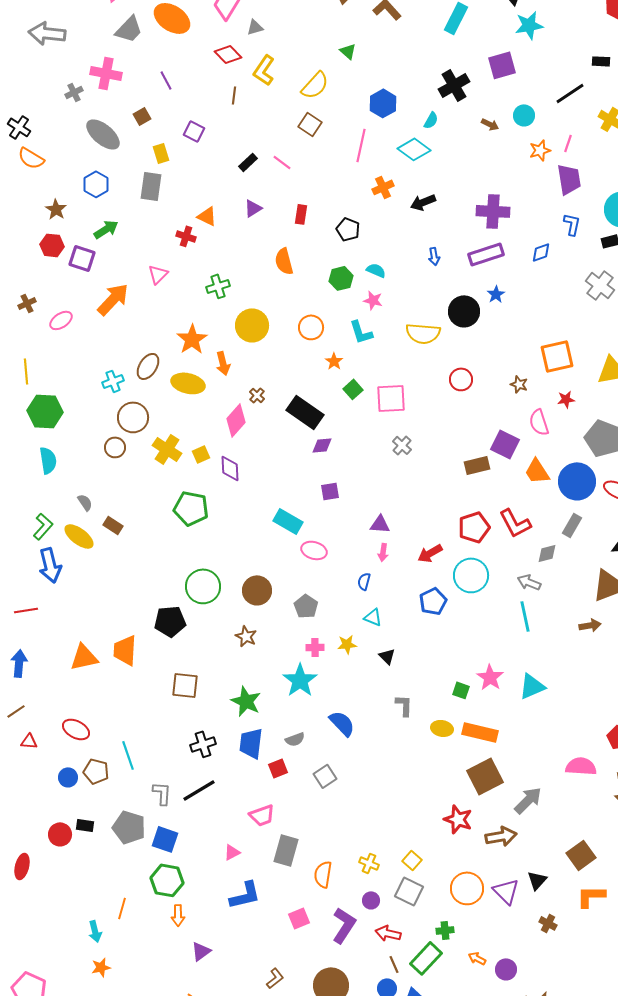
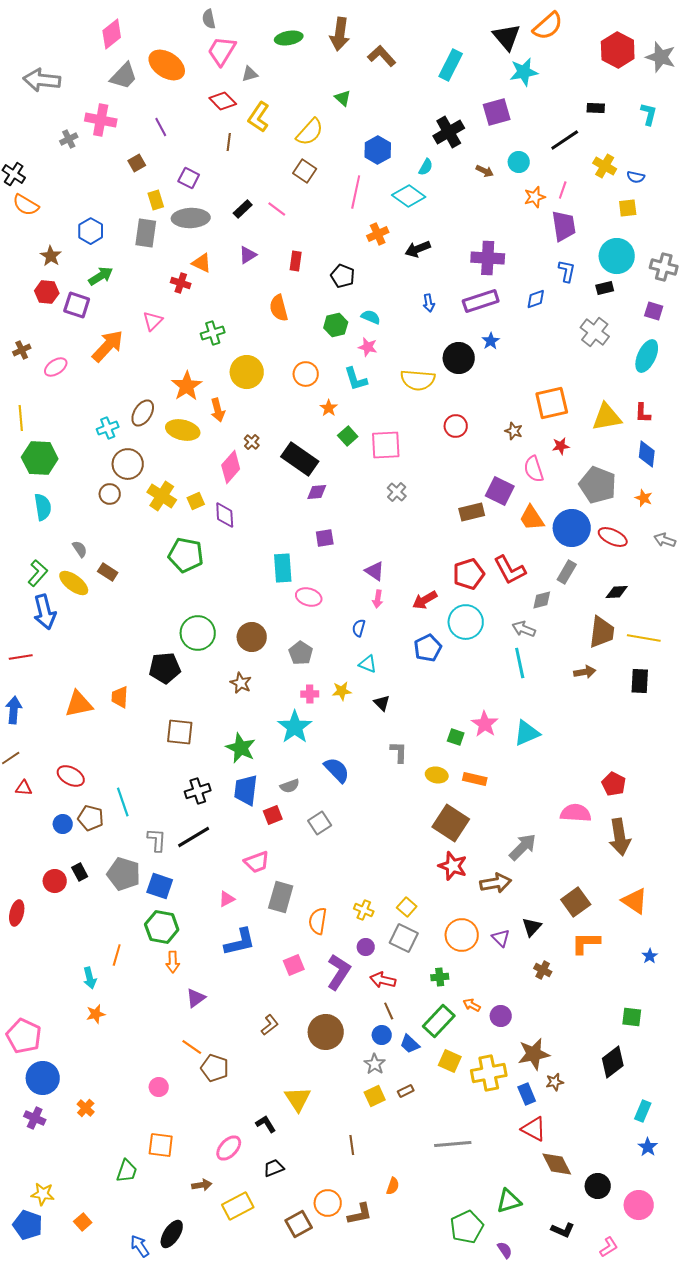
gray ellipse: (103, 134) -> (191, 218), moved, turned -42
cyan rectangle: (288, 521) -> (283, 568), turned 56
purple triangle: (380, 524) -> (375, 571), turned 30
orange trapezoid: (125, 650) -> (120, 697), size x0.7
orange rectangle: (480, 732) -> (475, 779), size x0.7
brown square: (485, 776) -> (451, 823), moved, turned -30
black rectangle: (85, 825) -> (80, 872), turned 54
purple triangle: (506, 891) -> (501, 938), size x0.7
green rectangle: (426, 958) -> (439, 1021), moved

